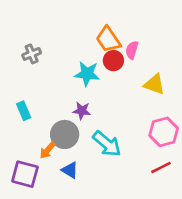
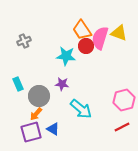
pink semicircle: (132, 50) -> (100, 38), size x1.6
yellow triangle: (154, 84) -> (119, 33), moved
gray circle: (65, 134) -> (39, 96), moved
purple square: (25, 174) -> (31, 132), moved, turned -30

